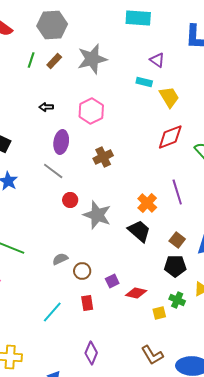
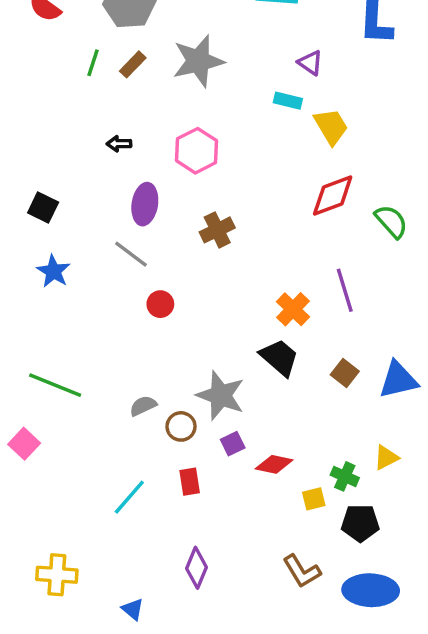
gray star: (97, 215) -> (221, 395), moved
black pentagon: (175, 266) -> (360, 523), moved

